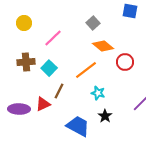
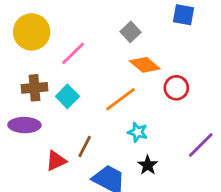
yellow circle: (24, 23) -> (32, 32), size x1.6
brown line: (59, 91) -> (85, 147), moved
red triangle: (43, 104) -> (56, 161), moved
purple ellipse: (19, 109) -> (24, 125), moved

